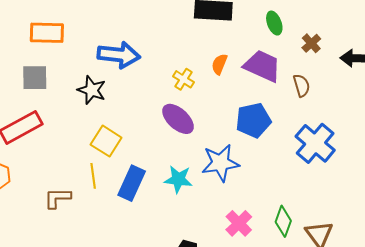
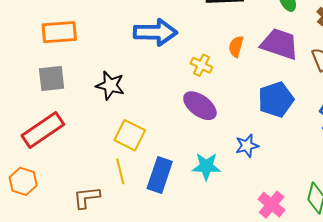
blue arrow: (119, 55) -> (155, 32), moved
blue star: (220, 163) -> (247, 146), size x0.6

